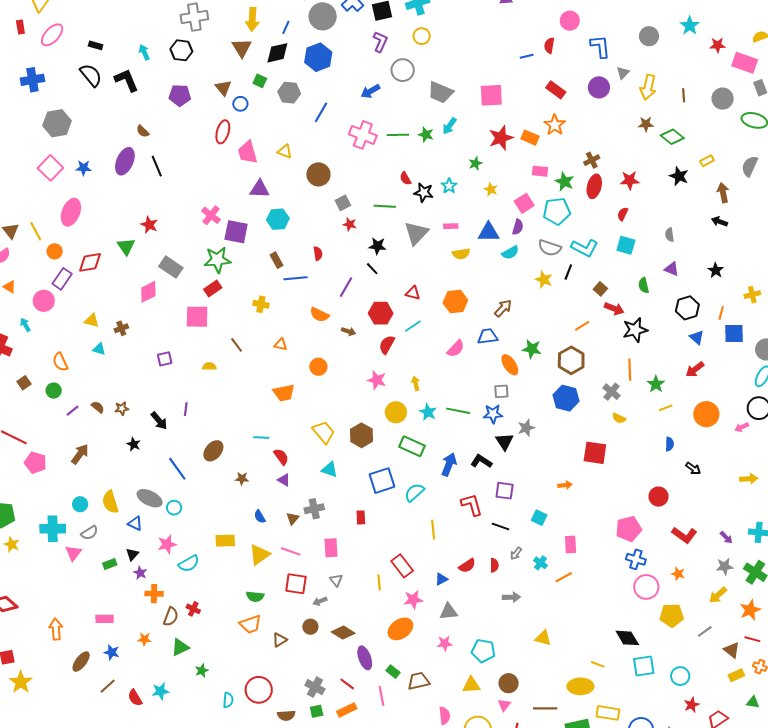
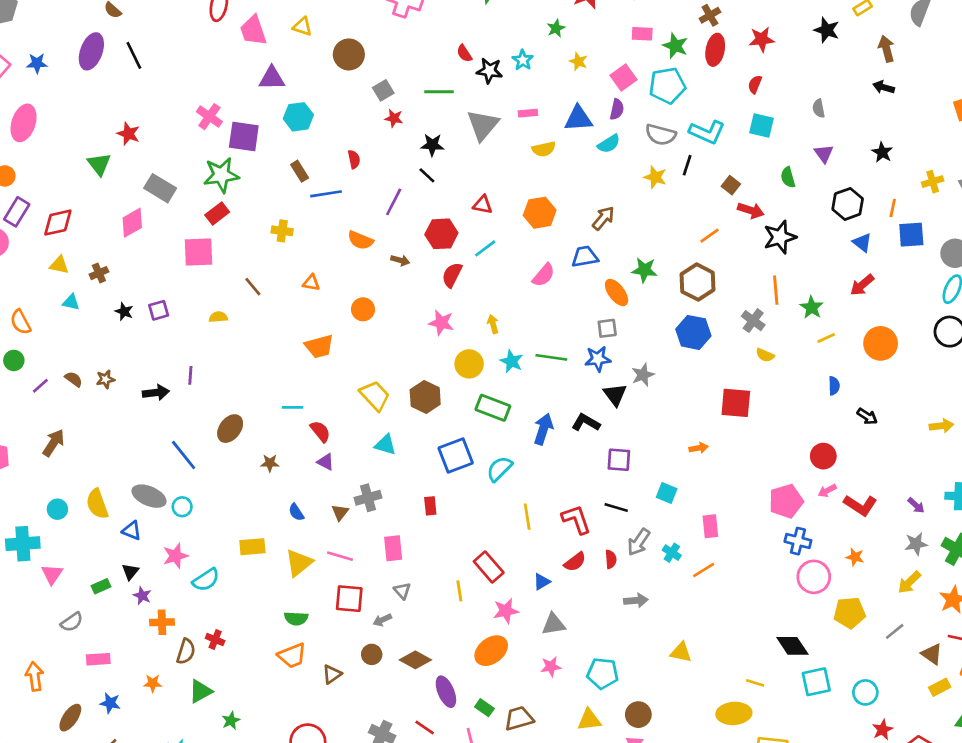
red diamond: (90, 262) -> (58, 223), moved
purple triangle: (672, 269) -> (824, 154), turned 35
black arrow: (159, 421) -> (156, 393), turned -54
pink arrow: (742, 427) -> (827, 491), moved
black star: (134, 444) -> (124, 312), moved
red L-shape: (472, 505) -> (576, 519), moved
gray semicircle: (89, 533) -> (72, 622), moved
gray arrow: (516, 553) -> (639, 542), size x1.5

